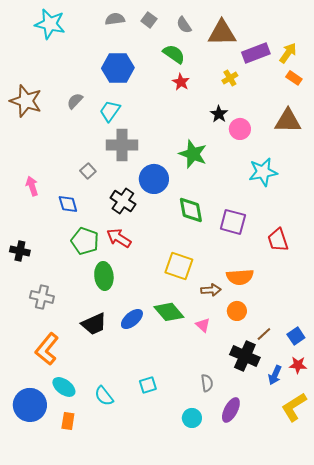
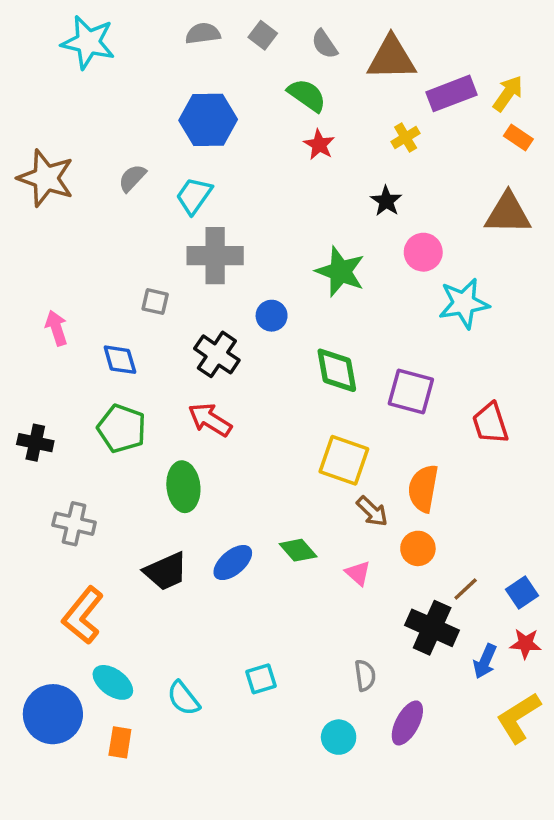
pink circle: (240, 129) -> (423, 252), moved
gray square: (88, 171) -> (155, 302), turned -35
blue circle: (154, 179) -> (272, 316), size x0.6
green pentagon: (85, 241) -> (122, 428), moved
yellow square: (179, 266) -> (344, 460), moved
orange semicircle: (240, 277) -> (423, 488), turned 104
brown arrow: (211, 290) -> (372, 511), turned 48
green diamond: (169, 312) -> (298, 550), size x0.7

